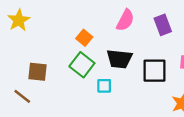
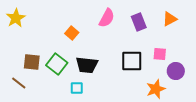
black trapezoid: (119, 59) -> (87, 65), moved
green square: (82, 65) -> (57, 64), moved
cyan square: (104, 86) -> (77, 88), moved

